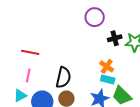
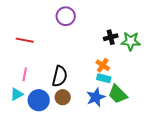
purple circle: (95, 17) -> (66, 16), moved
red line: (30, 52) -> (25, 40), moved

